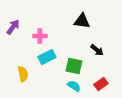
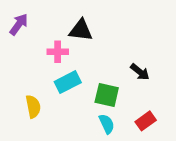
black triangle: (82, 21) -> (81, 30), moved
purple arrow: (13, 27) -> (19, 24), moved
cyan semicircle: (74, 86) -> (107, 124), turned 32

